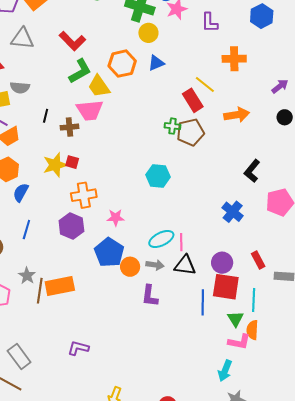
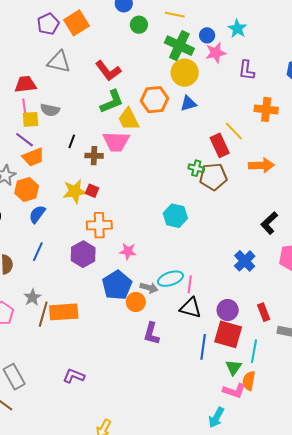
yellow circle: (148, 33) -> (185, 73), size x1.4
gray arrow: (155, 265) -> (149, 288), moved

